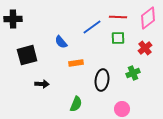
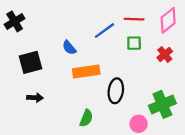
black cross: (13, 19) -> (15, 21), turned -30
orange rectangle: (76, 63) -> (86, 71), size x1.6
green cross: (133, 73) -> (162, 104), moved, size x1.6
black arrow: (42, 84) -> (35, 98), moved

